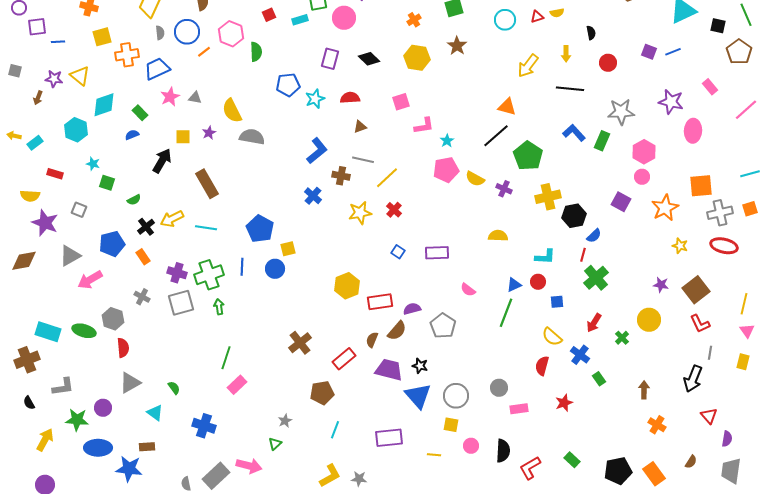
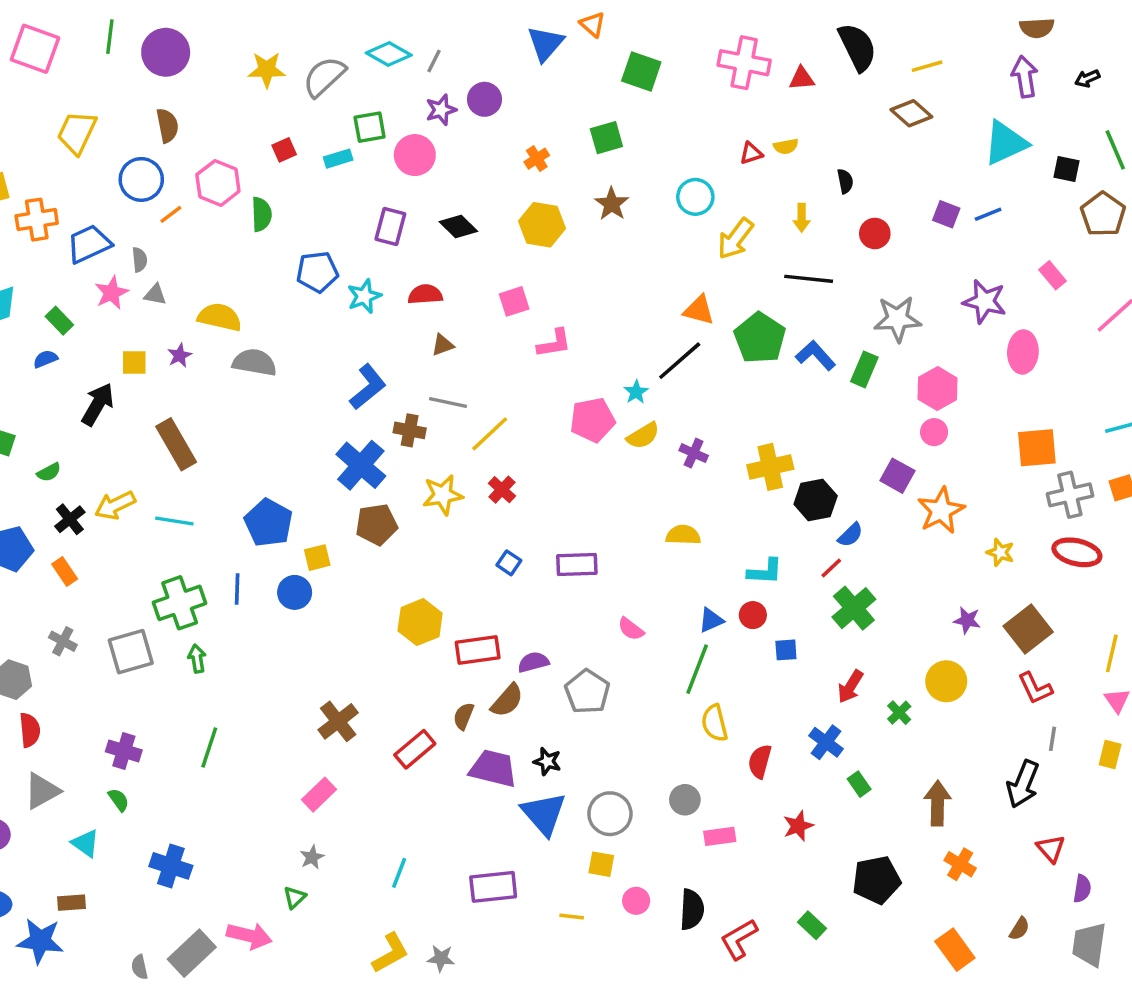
cyan circle: (505, 20) -> (695, 197), moved
gray semicircle: (160, 33) -> (140, 260), moved
yellow semicircle: (232, 111) -> (220, 317), turned 130
cyan star: (447, 141) -> (636, 392), moved
green pentagon: (528, 156) -> (760, 338), moved
yellow semicircle: (475, 179) -> (643, 436), turned -60
blue cross: (313, 196) -> (361, 465), size x1.6
orange star: (665, 208) -> (941, 511), moved
red line: (583, 255) -> (831, 568), turned 32
purple cross: (177, 273) -> (124, 751), moved
yellow semicircle: (552, 337) -> (715, 723), moved, turned 35
pink rectangle: (237, 385) -> (319, 795), moved
brown arrow: (644, 390) -> (938, 803), size x1.4
brown pentagon: (322, 393) -> (376, 524), moved
black pentagon: (618, 471) -> (877, 880), moved

